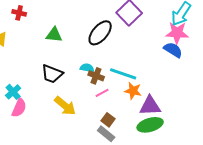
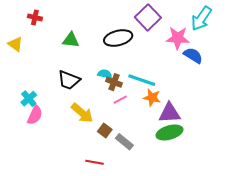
black ellipse: (100, 33) -> (118, 38), turned 36
pink star: (177, 33) -> (178, 38), moved
brown square: (108, 120) -> (105, 130), moved

